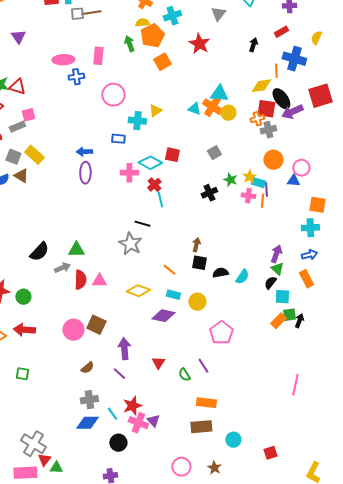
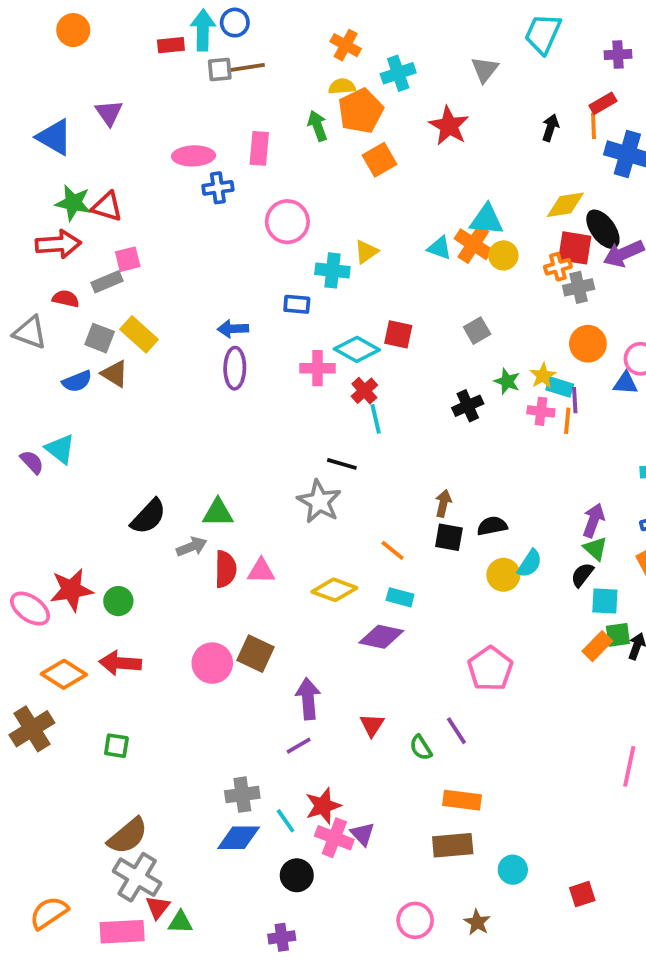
orange line: (276, 71) -> (594, 126), moved
black semicircle: (220, 273) -> (492, 526), moved
yellow circle: (197, 302) -> (503, 575), moved
brown semicircle: (87, 368) -> (128, 836), moved, size x1.6
purple line: (119, 374) -> (299, 746), turned -72

